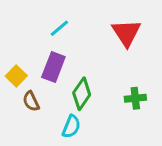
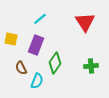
yellow square: (16, 76) -> (11, 39), moved, turned -32
cyan semicircle: (71, 127) -> (37, 81), moved

